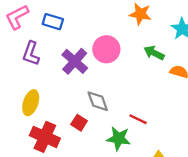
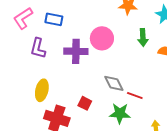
green arrow: (154, 53) -> (143, 37), turned -114
purple cross: (75, 61) -> (76, 51), turned -35
gray diamond: (98, 101) -> (114, 83), moved

